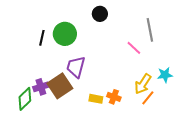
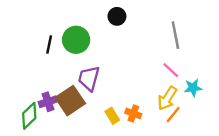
pink line: (134, 48) -> (171, 70), moved
yellow rectangle: (96, 99) -> (112, 116), turned 48

